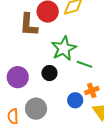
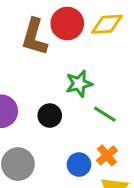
green star: (64, 48) -> (79, 84), size x0.7
orange cross: (92, 90) -> (107, 155), turned -32

